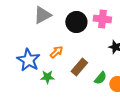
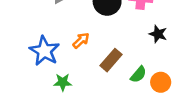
green star: (47, 77) -> (63, 82), moved

